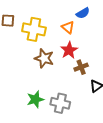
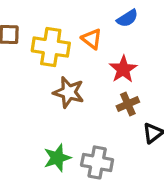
orange triangle: (68, 27) -> (92, 39), moved
red star: (69, 50) -> (123, 69), moved

